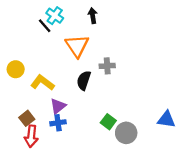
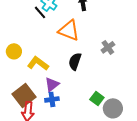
orange triangle: (77, 46) -> (69, 30), turned -35
gray cross: (107, 66) -> (108, 47), moved, turned -32
brown square: (27, 118) -> (24, 95), size x1.6

